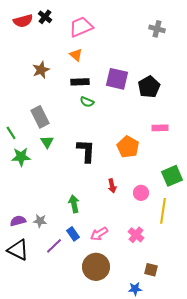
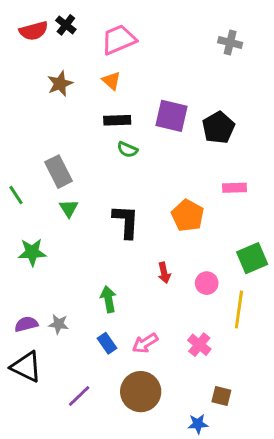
brown star: (41, 70) -> (60, 84), moved
green star: (21, 157) -> (32, 252), moved
purple line: (54, 246) -> (79, 396), moved

